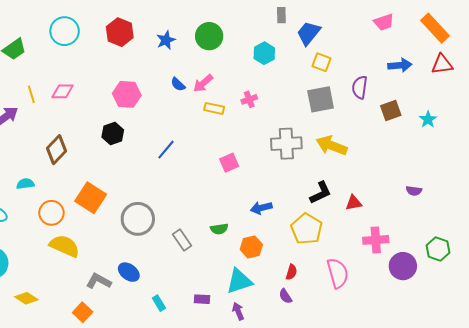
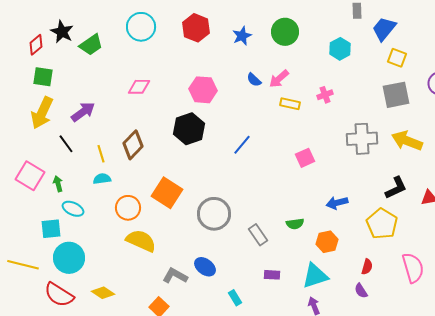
yellow line: (31, 94) -> (101, 154), moved
black hexagon: (113, 134) -> (189, 129), size x1.4
purple rectangle: (202, 299) -> (272, 275), moved

